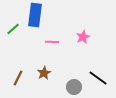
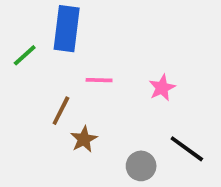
pink star: (83, 37) -> (162, 88), moved
brown line: (18, 78) -> (61, 111), moved

